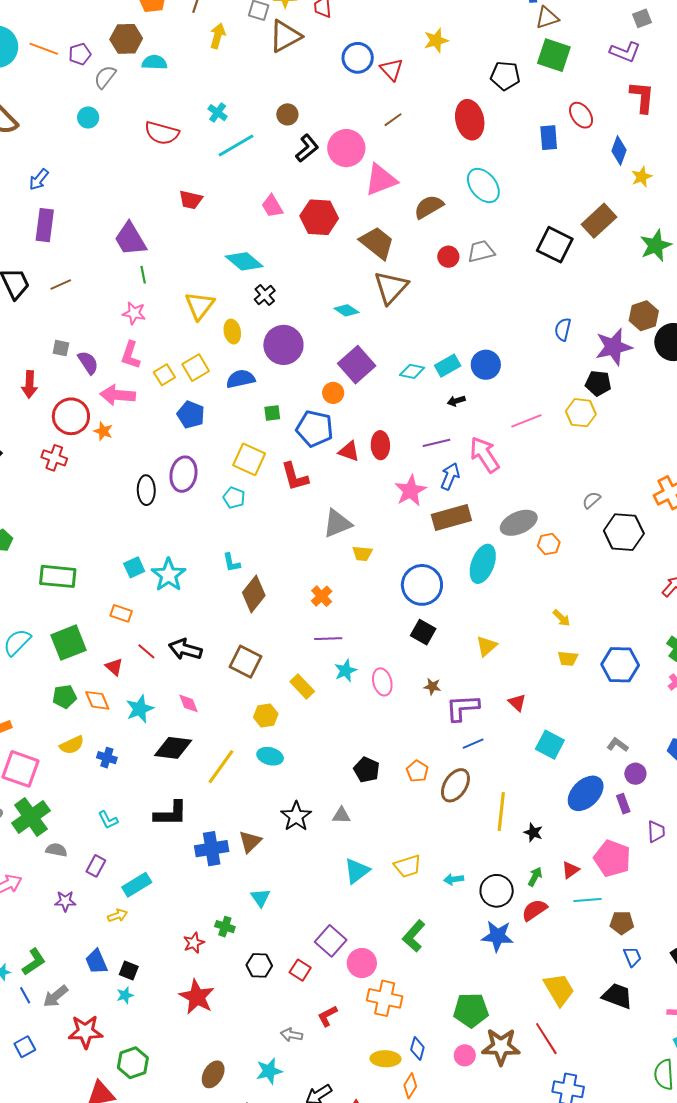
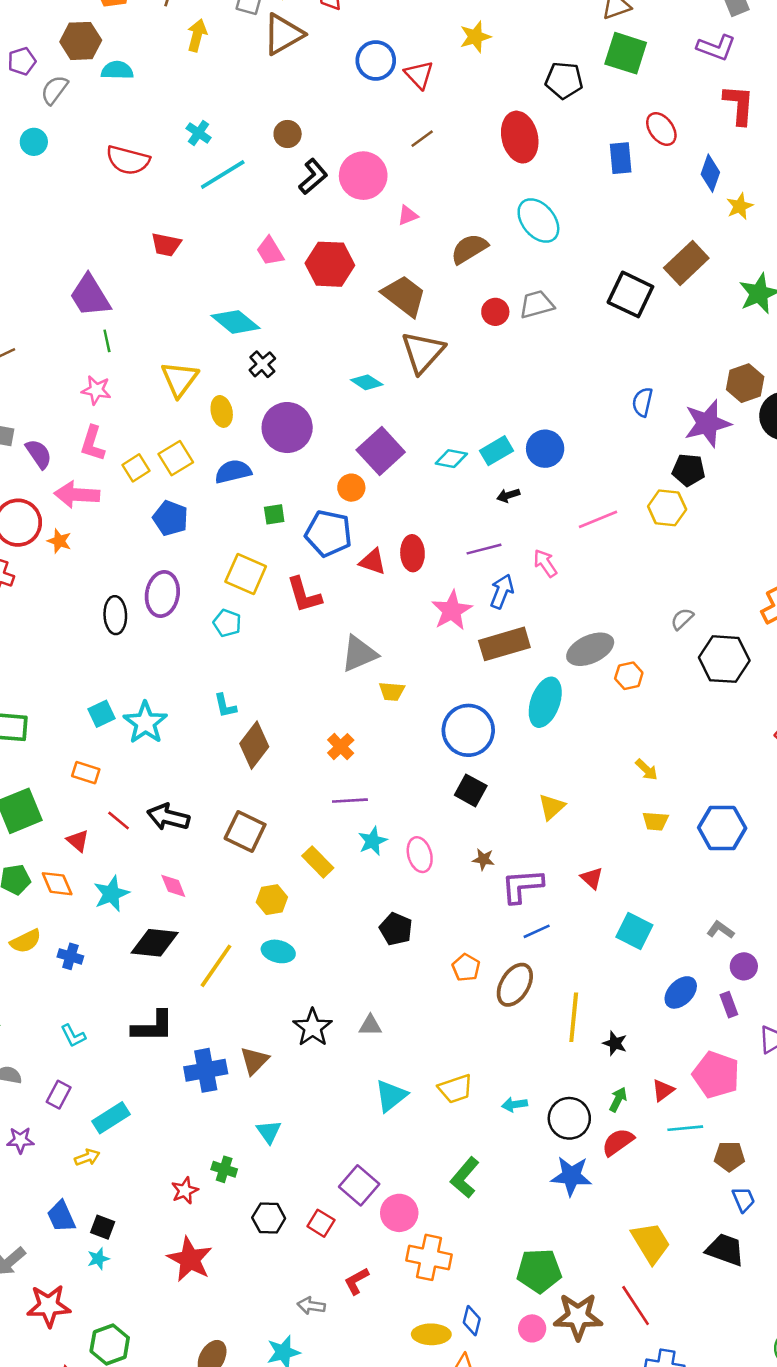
pink triangle: (381, 180) -> (408, 215), size x0.5
pink arrow: (485, 455) -> (545, 563), size x0.6
black pentagon: (367, 770) -> (396, 929), moved
blue ellipse: (586, 793) -> (681, 992), size x0.7

